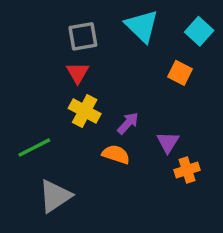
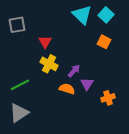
cyan square: (199, 31) -> (106, 15), moved
gray square: (83, 36) -> (17, 25), moved
purple triangle: (168, 142) -> (87, 84), moved
gray triangle: (55, 196) -> (19, 113), moved

